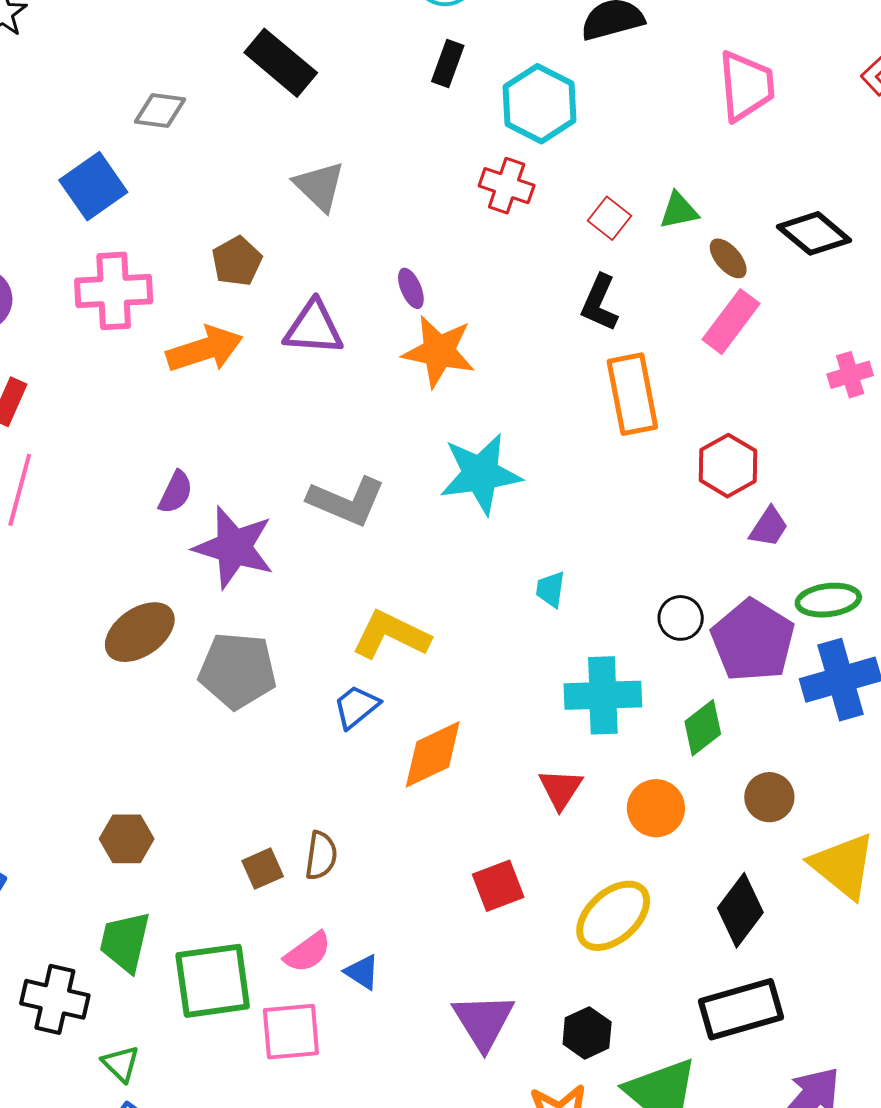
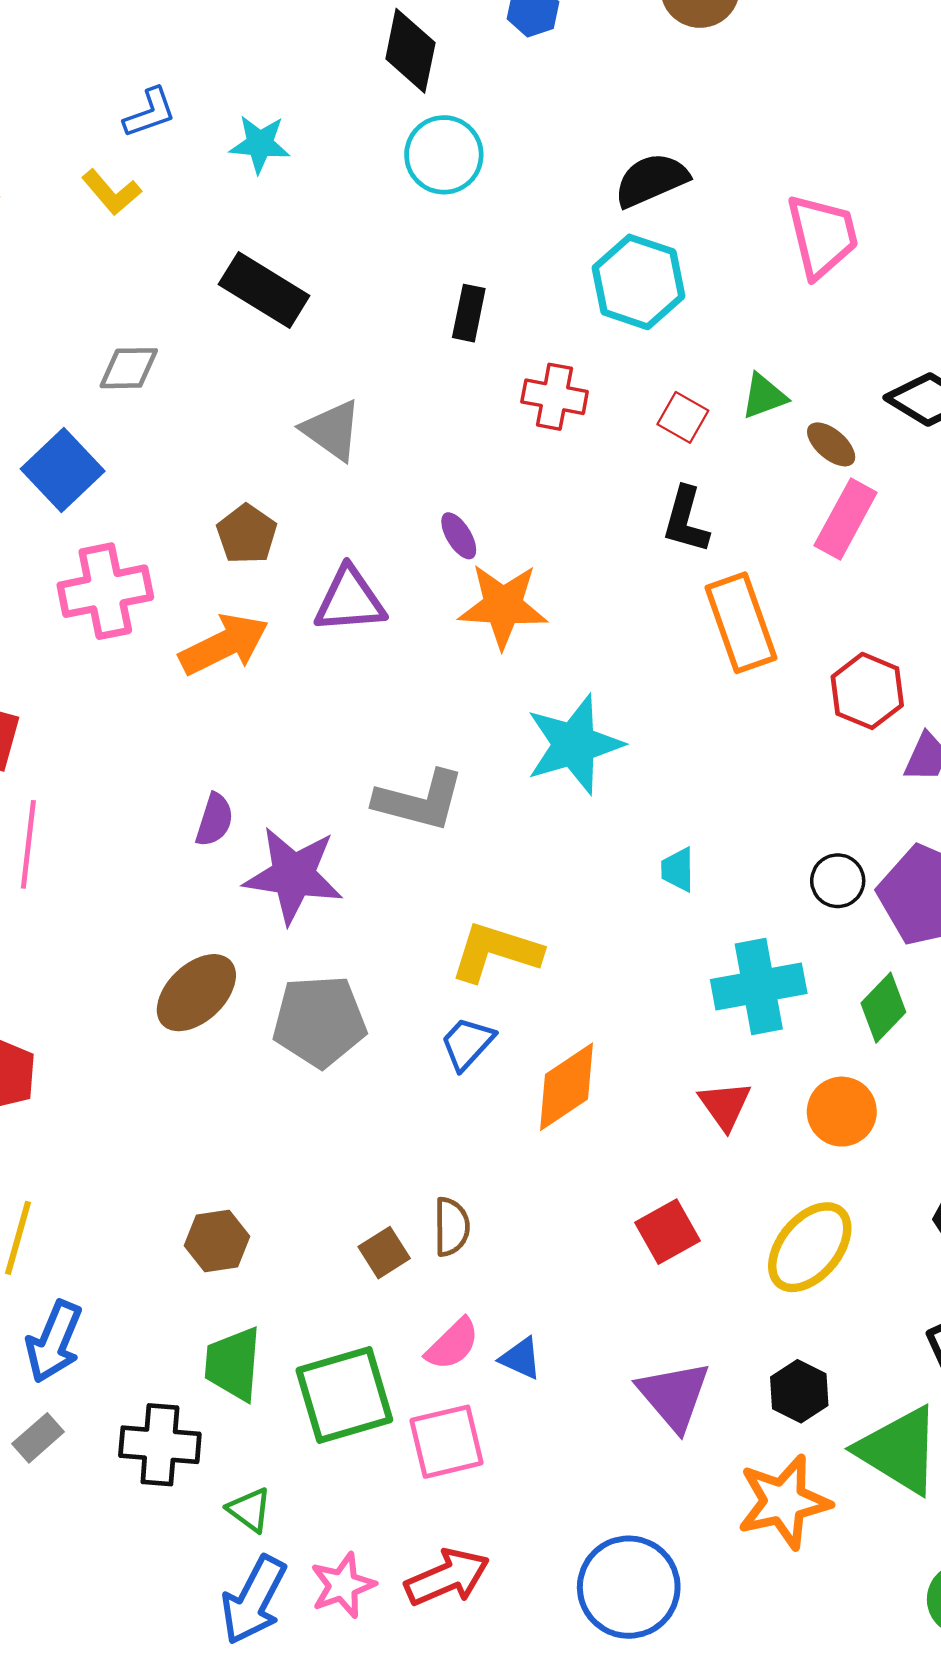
black rectangle: (448, 63) -> (469, 313), moved
cyan hexagon: (539, 104) -> (639, 282), moved

